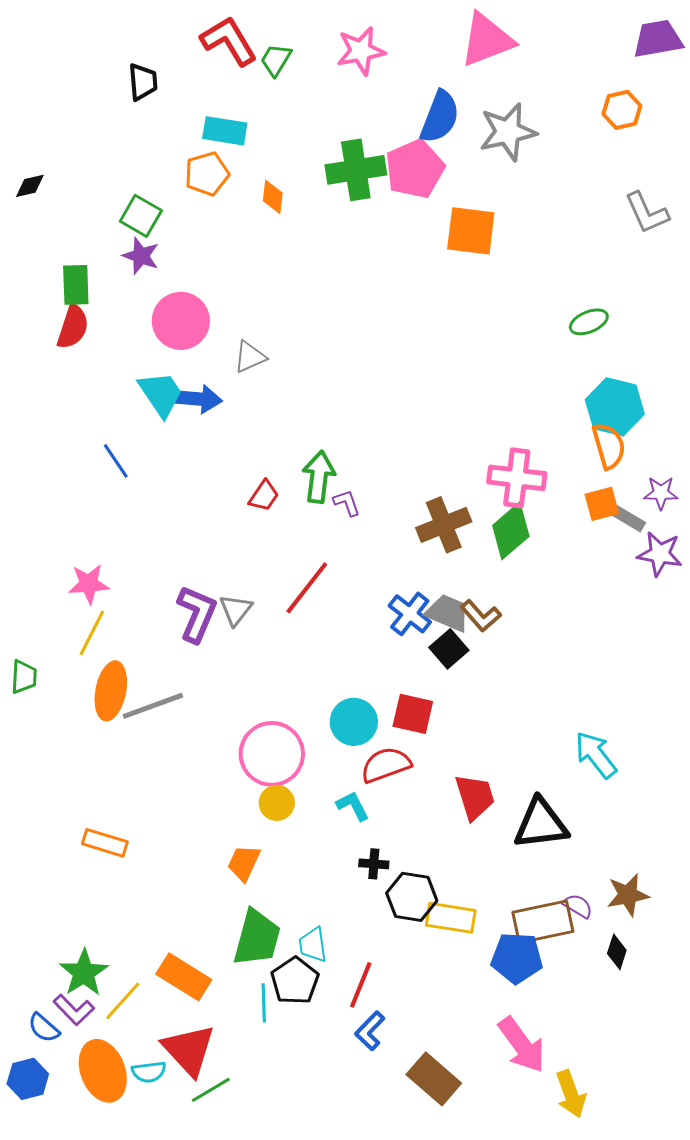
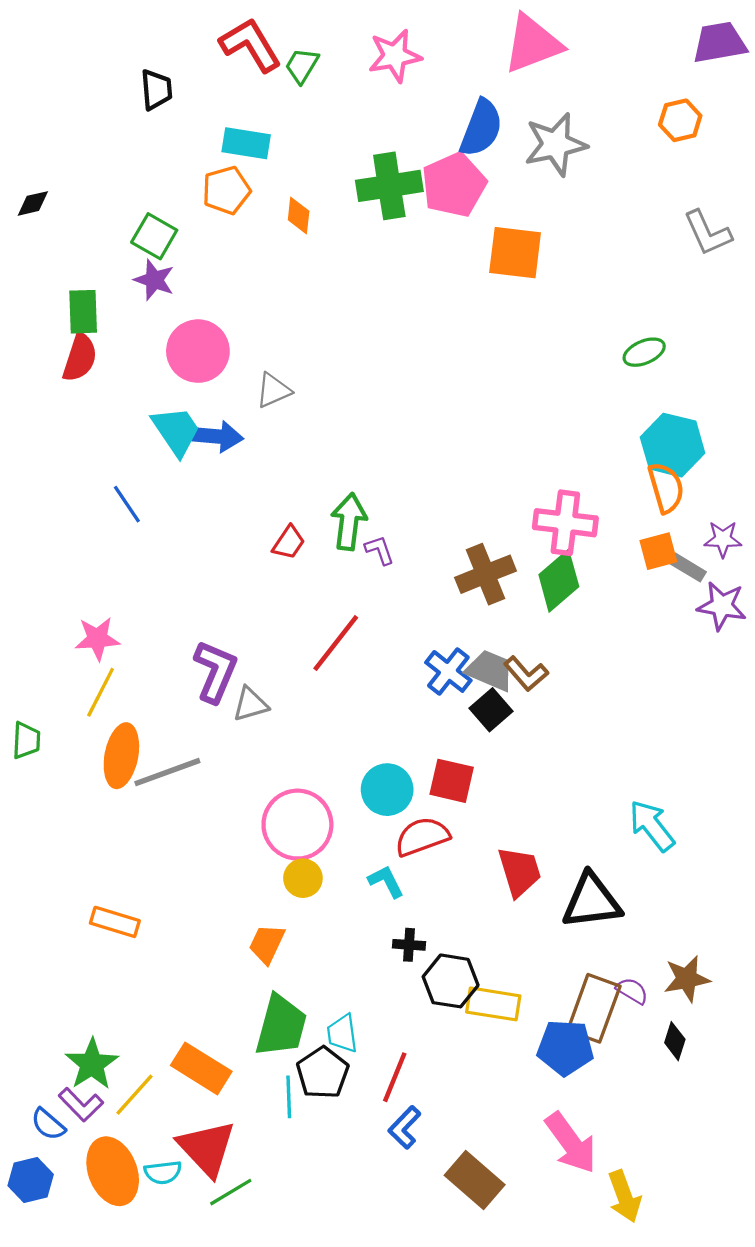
gray triangle: (236, 610) -> (250, 704), moved, turned 36
brown rectangle: (543, 922) -> (594, 1008), turned -58

